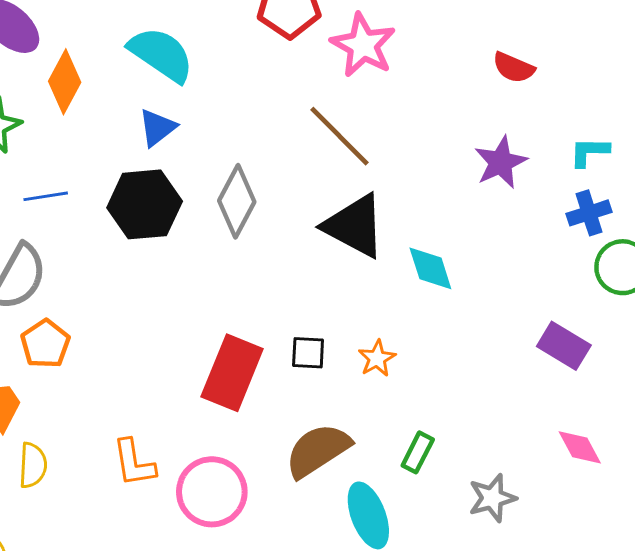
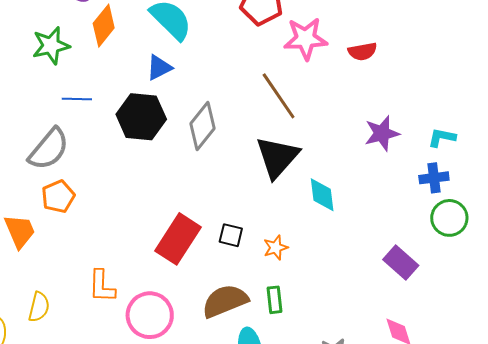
pink star: (363, 45) -> (306, 39), turned 30
red semicircle: (514, 68) -> (362, 51), moved, turned -44
black triangle: (355, 226) -> (277, 157), turned 33
green rectangle: (418, 452) -> (274, 300), moved, turned -44
yellow semicircle: (33, 465) -> (39, 307), moved

